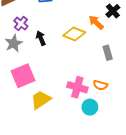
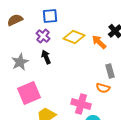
purple cross: (21, 24) -> (43, 36), moved
yellow diamond: (74, 34) -> (74, 37), moved
orange semicircle: (100, 85) -> (103, 88), moved

